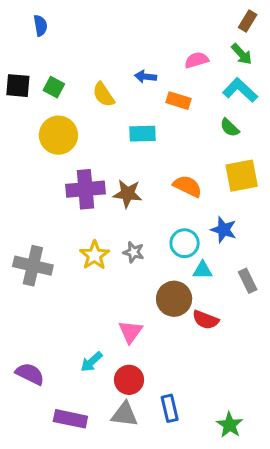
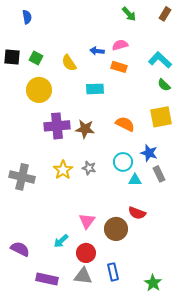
green arrow: (242, 54) -> (129, 14), moved
pink semicircle: (197, 60) -> (120, 45), moved
green semicircle: (230, 128) -> (164, 85), moved
gray rectangle: (248, 281) -> (159, 174), moved
brown circle: (174, 299) -> (116, 229), moved

